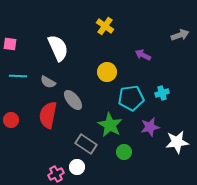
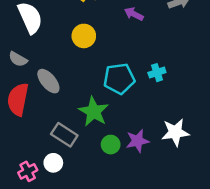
purple arrow: (143, 55) -> (134, 14), moved
yellow circle: (107, 72) -> (84, 36), moved
purple star: (150, 127) -> (137, 141), moved

